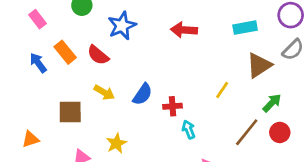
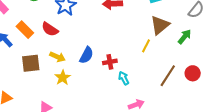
brown triangle: (259, 65) -> (160, 25), moved
green arrow: (272, 103) -> (185, 37), moved
brown square: (70, 112) -> (31, 63), moved
yellow star: (116, 143) -> (63, 78), moved

